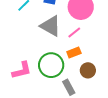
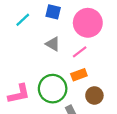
gray triangle: (51, 26) -> (53, 44), size x0.6

